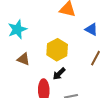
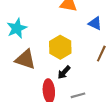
brown triangle: (23, 59) -> (25, 59), size x1.5

